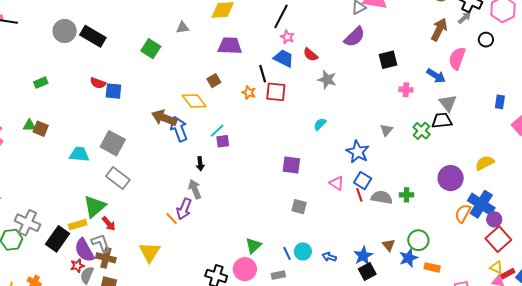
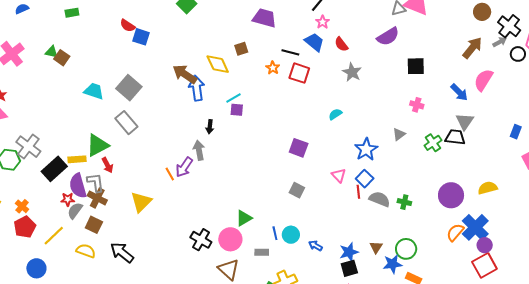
black circle: (486, 40) -> (518, 54), moved
black line: (263, 74) -> (290, 52), turned -72
pink cross: (406, 90) -> (417, 105), moved

